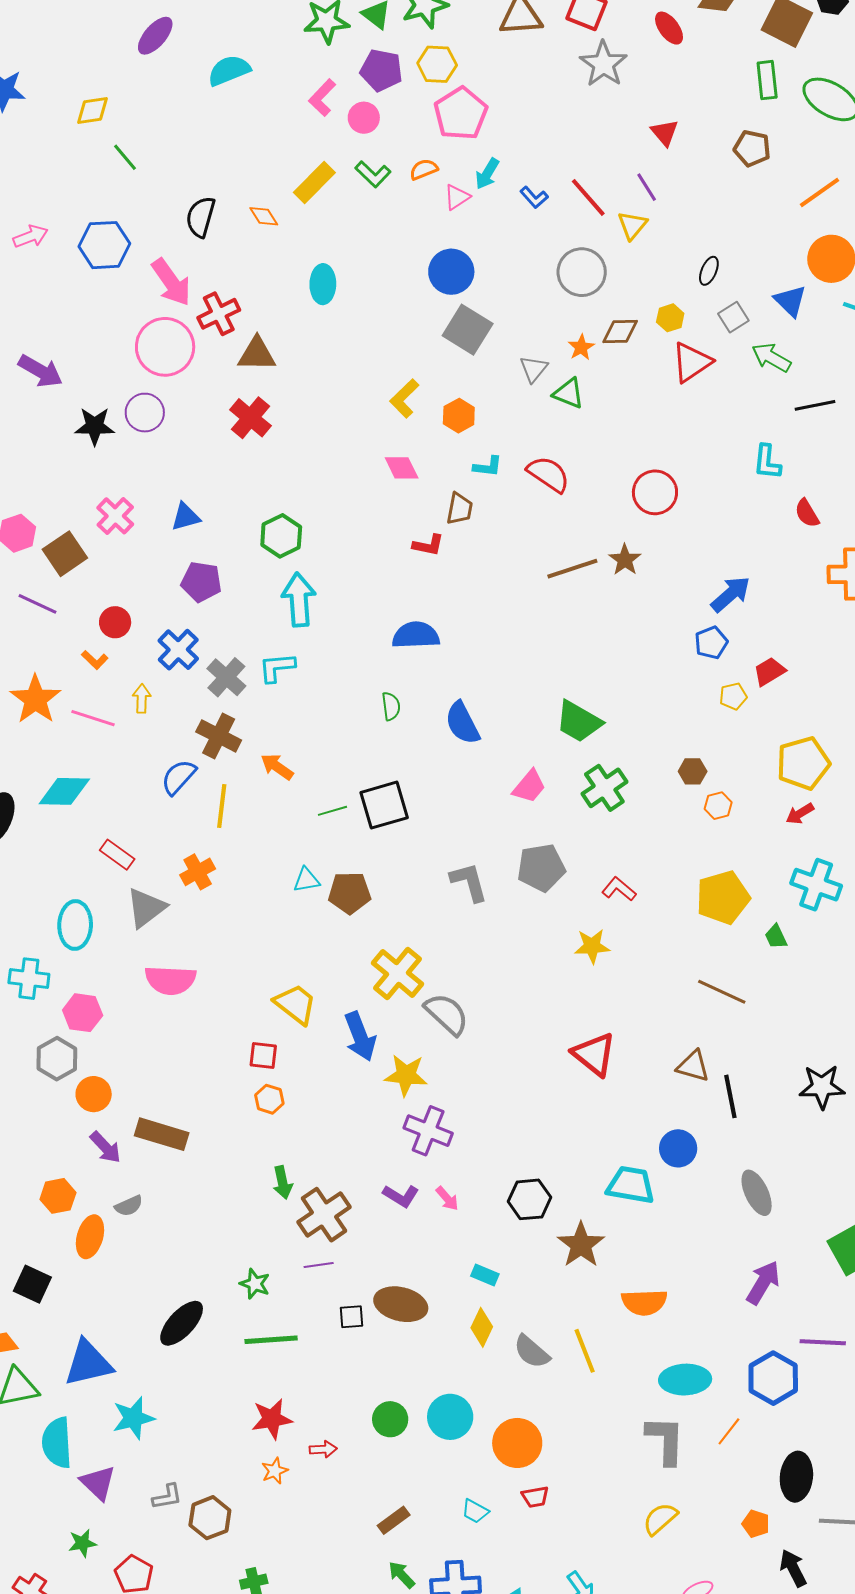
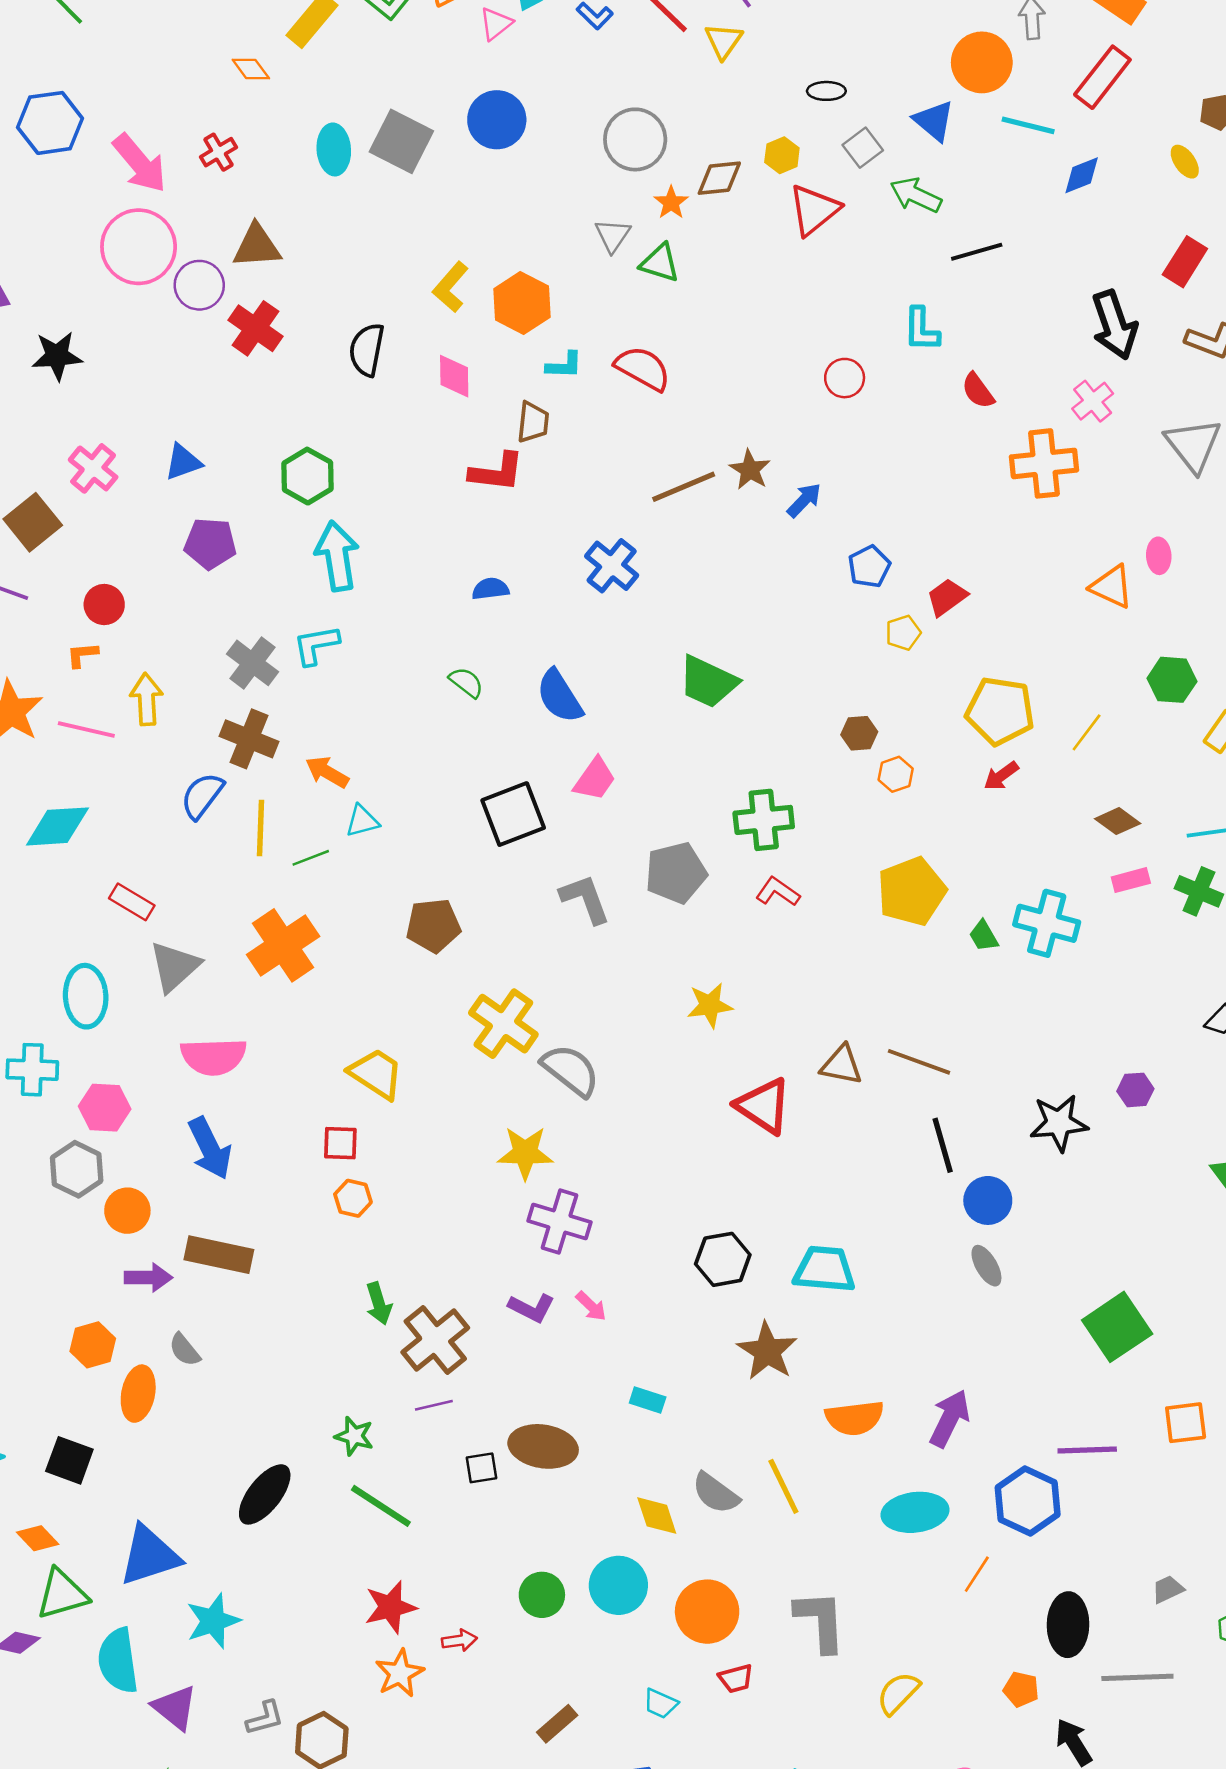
black semicircle: (201, 217) -> (367, 350), moved
black ellipse: (709, 271) -> (826, 91), turned 72
gray circle: (582, 272) -> (635, 139), moved
red cross: (219, 314) -> (218, 152), moved, size x0.7
gray square: (468, 330) -> (401, 141), moved
purple circle: (145, 413) -> (199, 285), moved
orange hexagon: (459, 416) -> (522, 303), size x1.4
pink diamond: (402, 468) -> (454, 376), turned 30
red circle: (655, 492) -> (845, 378), moved, size x0.7
red L-shape: (428, 545) -> (497, 472), size x1.4
blue arrow: (731, 594) -> (804, 500), moved, size x0.7
blue semicircle: (416, 635) -> (490, 589), size x0.6
blue cross: (178, 650) -> (612, 566), moved
orange L-shape: (95, 660) -> (82, 655), turned 136
yellow arrow: (142, 698) -> (147, 699), size x1.4
green semicircle: (391, 706) -> (466, 682), turned -40
yellow pentagon: (803, 763) -> (1000, 711), turned 30
pink trapezoid: (529, 786) -> (595, 779), moved
green cross: (604, 788) -> (764, 820), moved, turned 33
black square: (384, 805) -> (513, 814), moved
green line: (332, 811) -> (311, 858), moved
orange cross: (198, 872) -> (283, 945), moved, size x1.6
cyan triangle: (306, 880) -> (362, 821), moved
cyan cross: (816, 885) -> (1047, 923), moved
yellow star: (592, 946) -> (710, 1005), moved
brown line: (722, 992) -> (919, 1062), moved
blue arrow: (360, 1036) -> (210, 1148), moved
brown triangle: (693, 1066) -> (842, 1065), moved
purple arrow: (105, 1147) -> (148, 1278), turned -42
blue circle: (678, 1148) -> (988, 1200), moved
gray ellipse: (757, 1193) -> (986, 1266), size x0.7
black hexagon: (529, 1199) -> (723, 1259), moved
gray semicircle: (129, 1206) -> (185, 1350), turned 80
purple arrow: (763, 1283) -> (950, 1418), moved
yellow diamond: (482, 1327) -> (657, 1516), moved, turned -39
green line: (271, 1340) -> (381, 1506), turned 42
gray L-shape: (665, 1440) -> (820, 1621), moved
orange star: (275, 1471) -> (400, 1673), size x1.4

